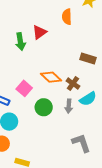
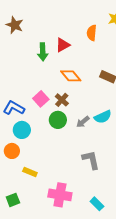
orange diamond: (51, 77) -> (71, 76), moved
brown cross: (73, 83) -> (62, 100), moved
gray arrow: (69, 106) -> (83, 122), turned 40

